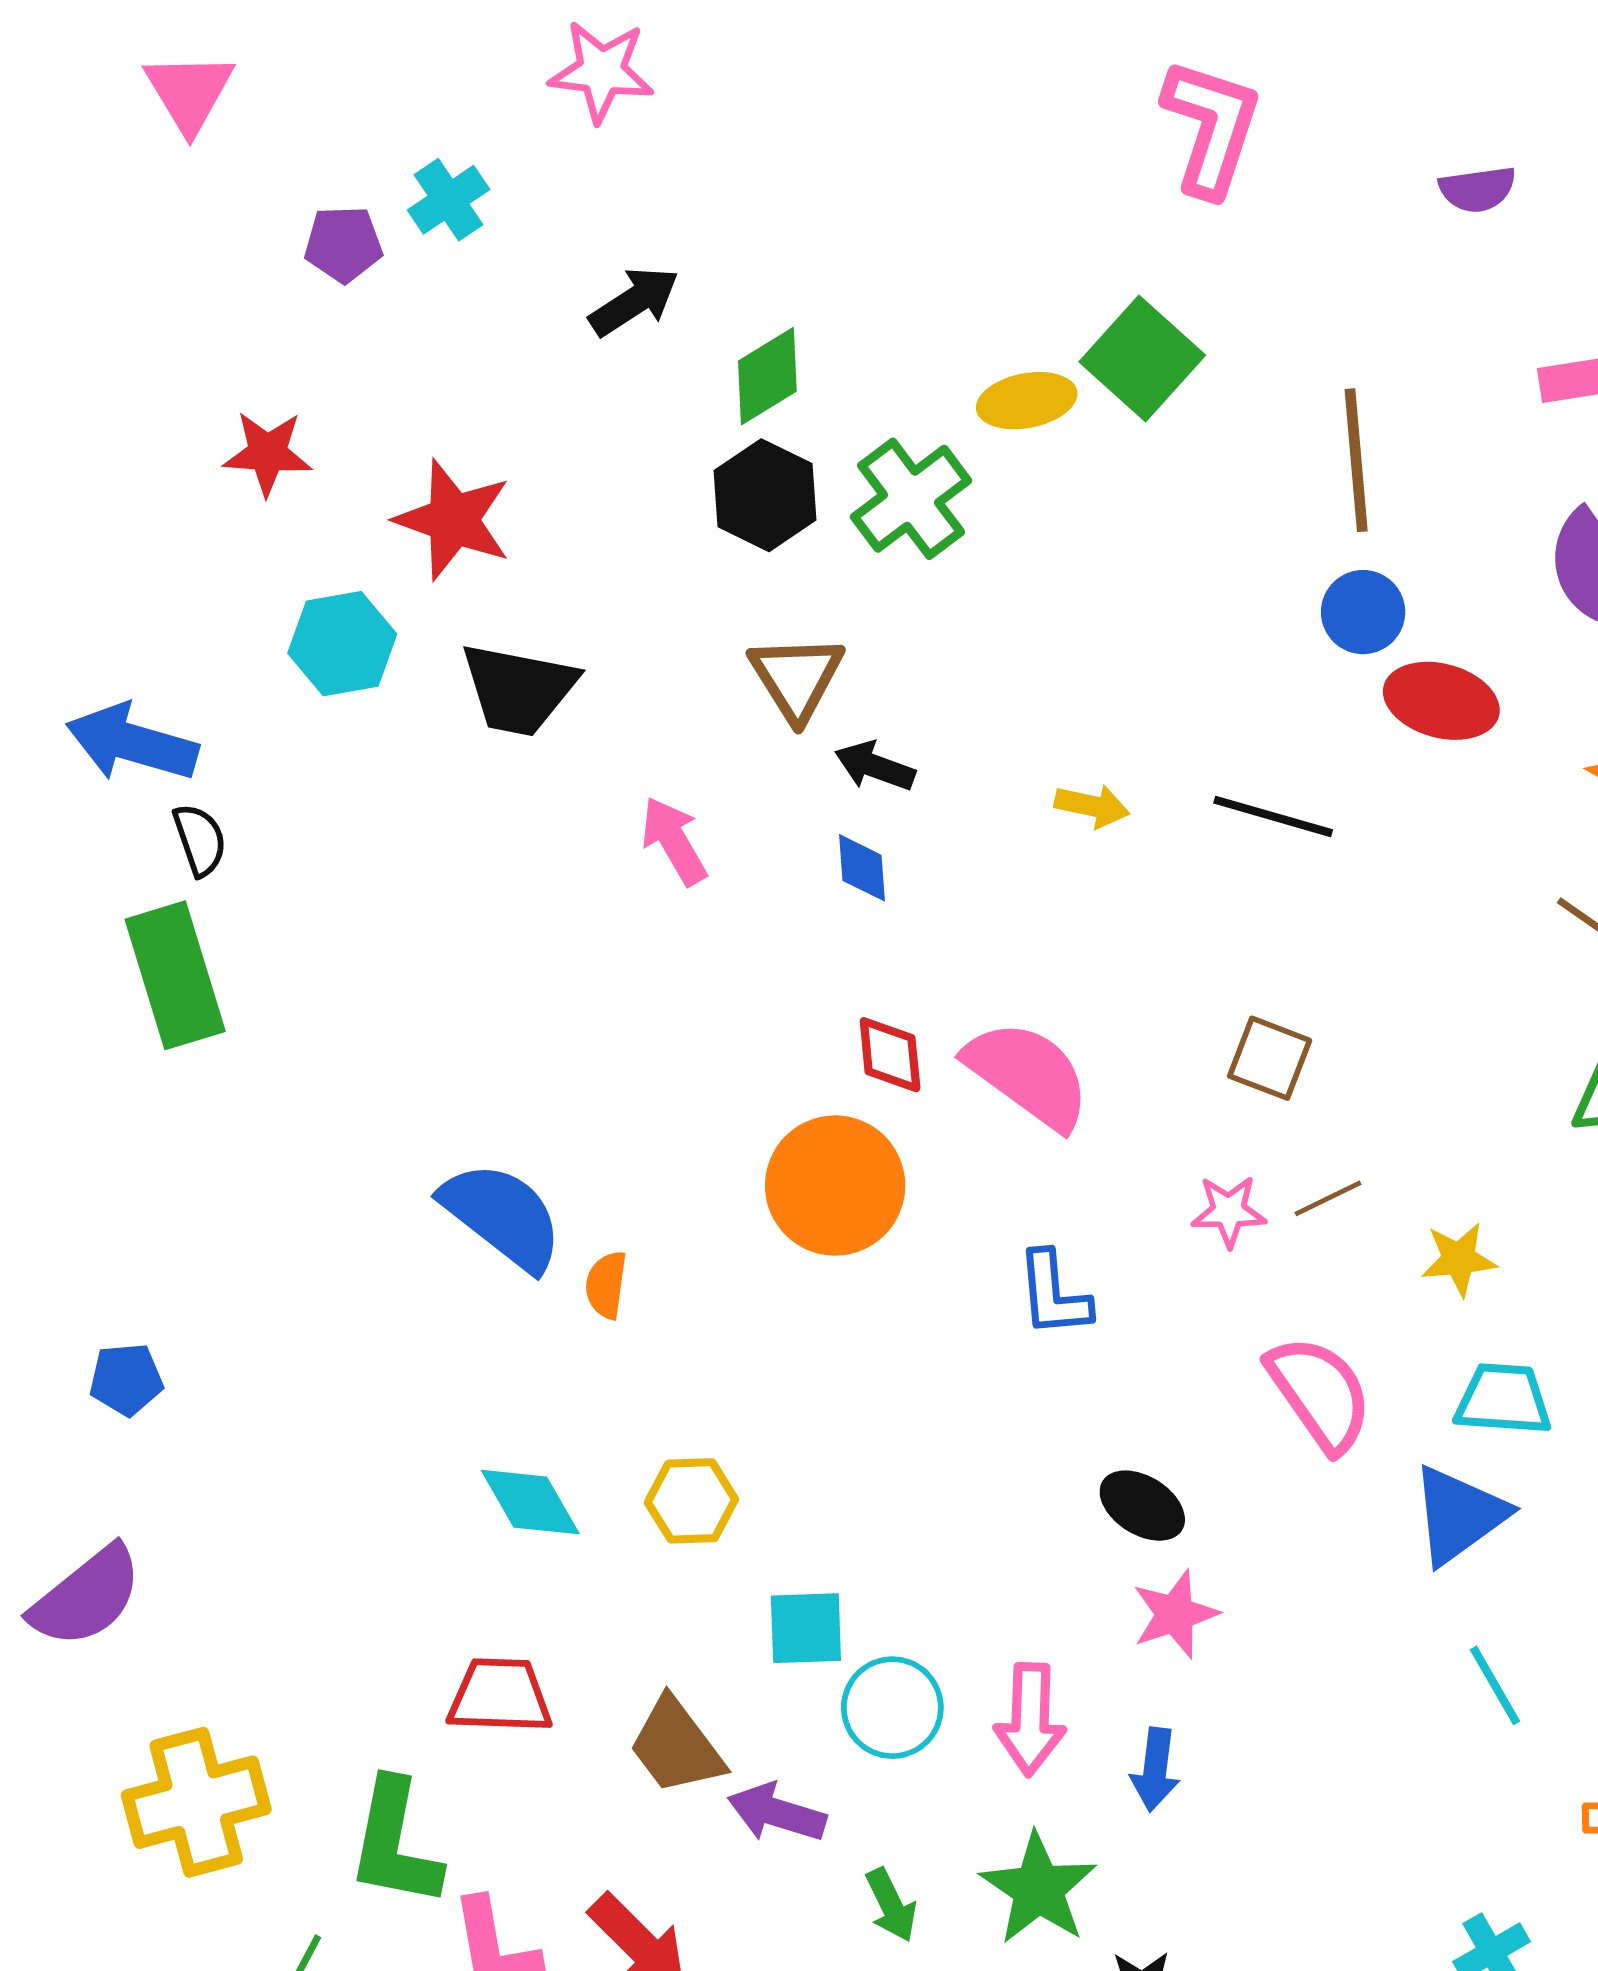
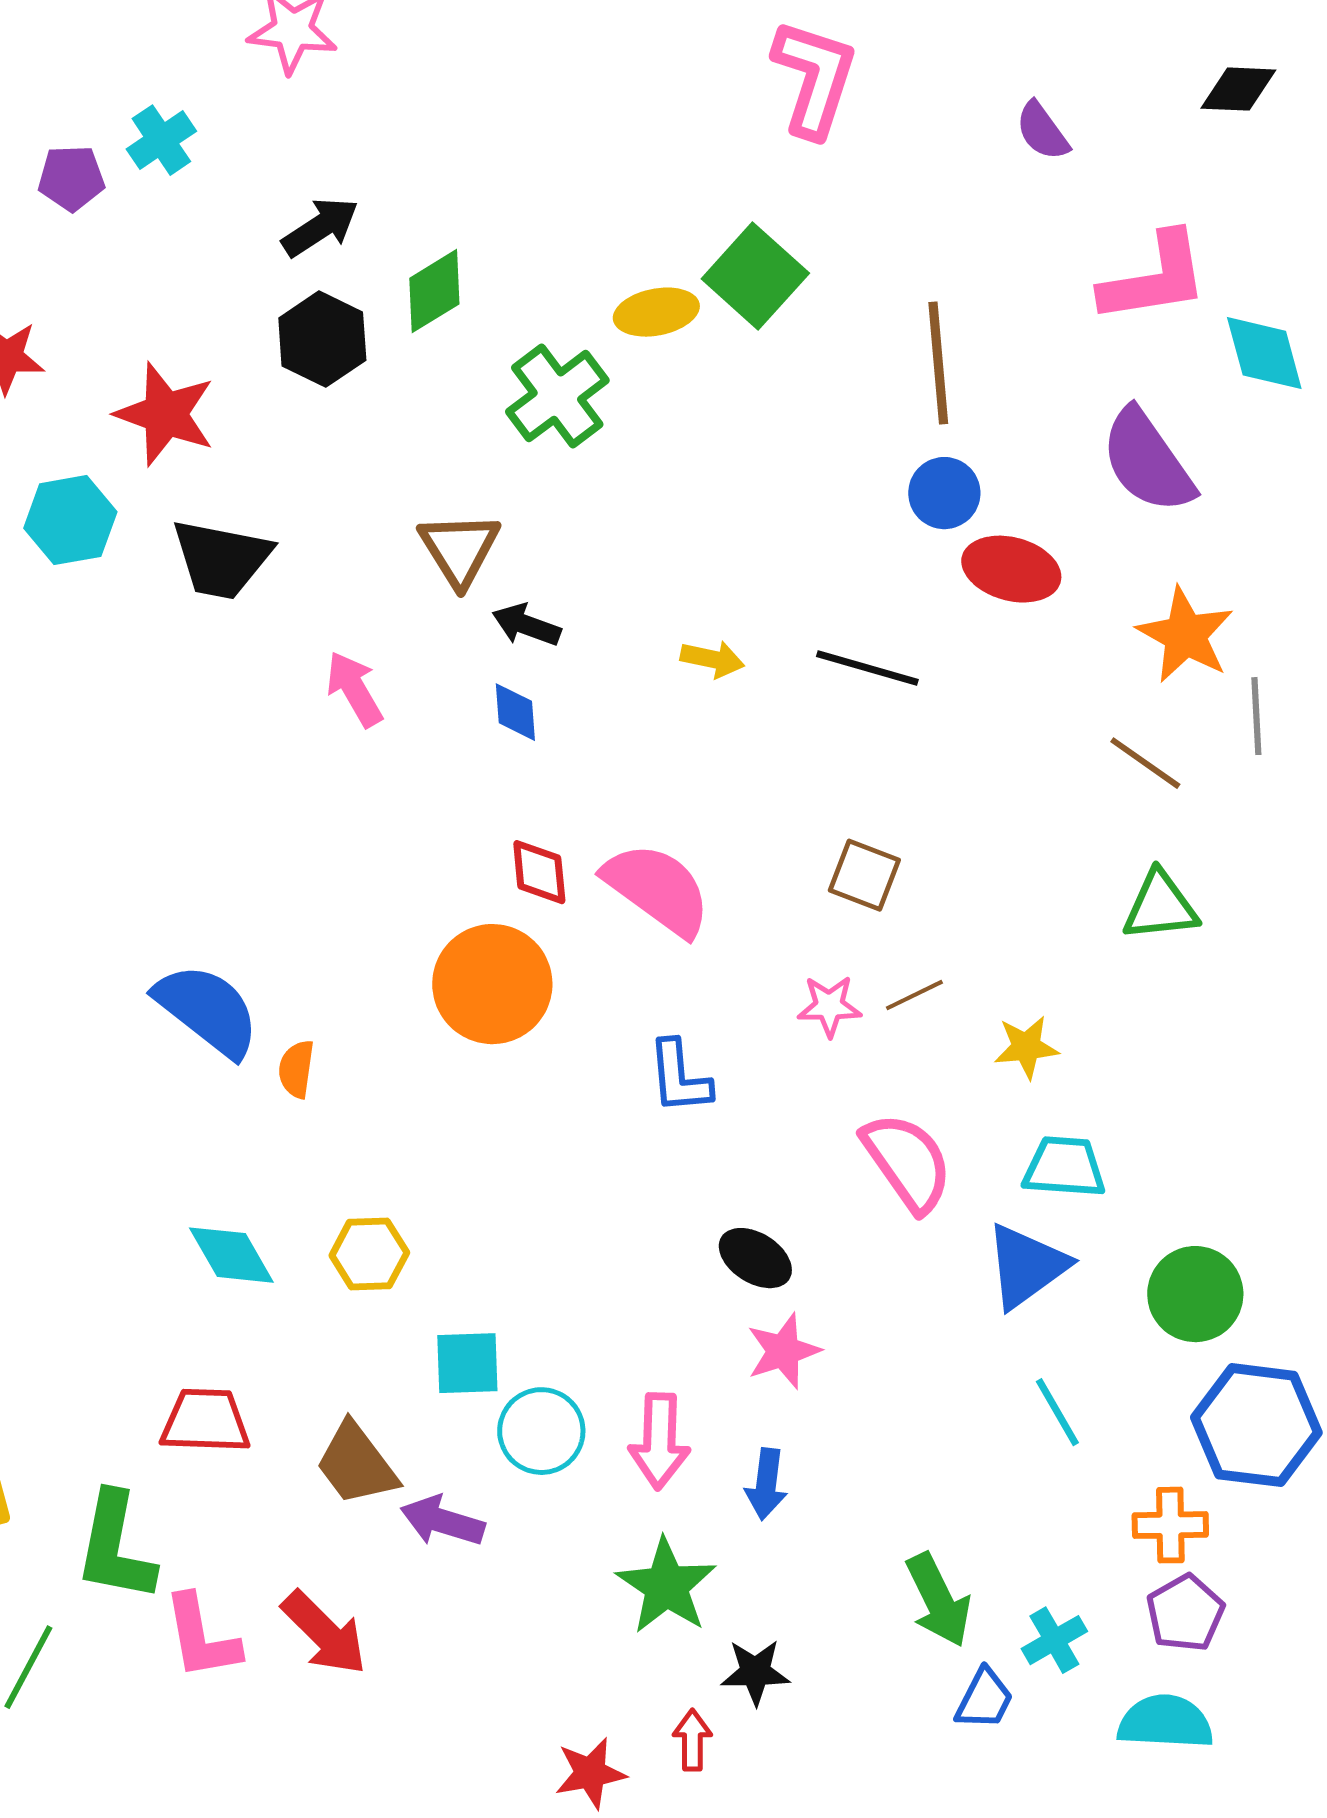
purple semicircle: (1478, 189) -> (1042, 131), turned 62
black hexagon: (765, 495) -> (322, 339), moved
green arrow: (891, 1905) -> (938, 1600), moved, size x1.5

